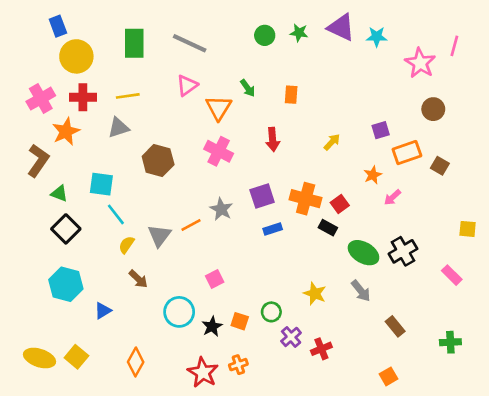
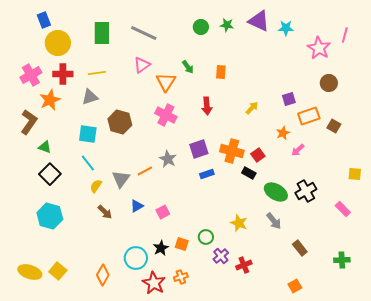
cyan square: (101, 184) -> (88, 134), moved
blue triangle: (103, 311) -> (137, 206), moved
cyan circle: (179, 312) -> (136, 258), moved

